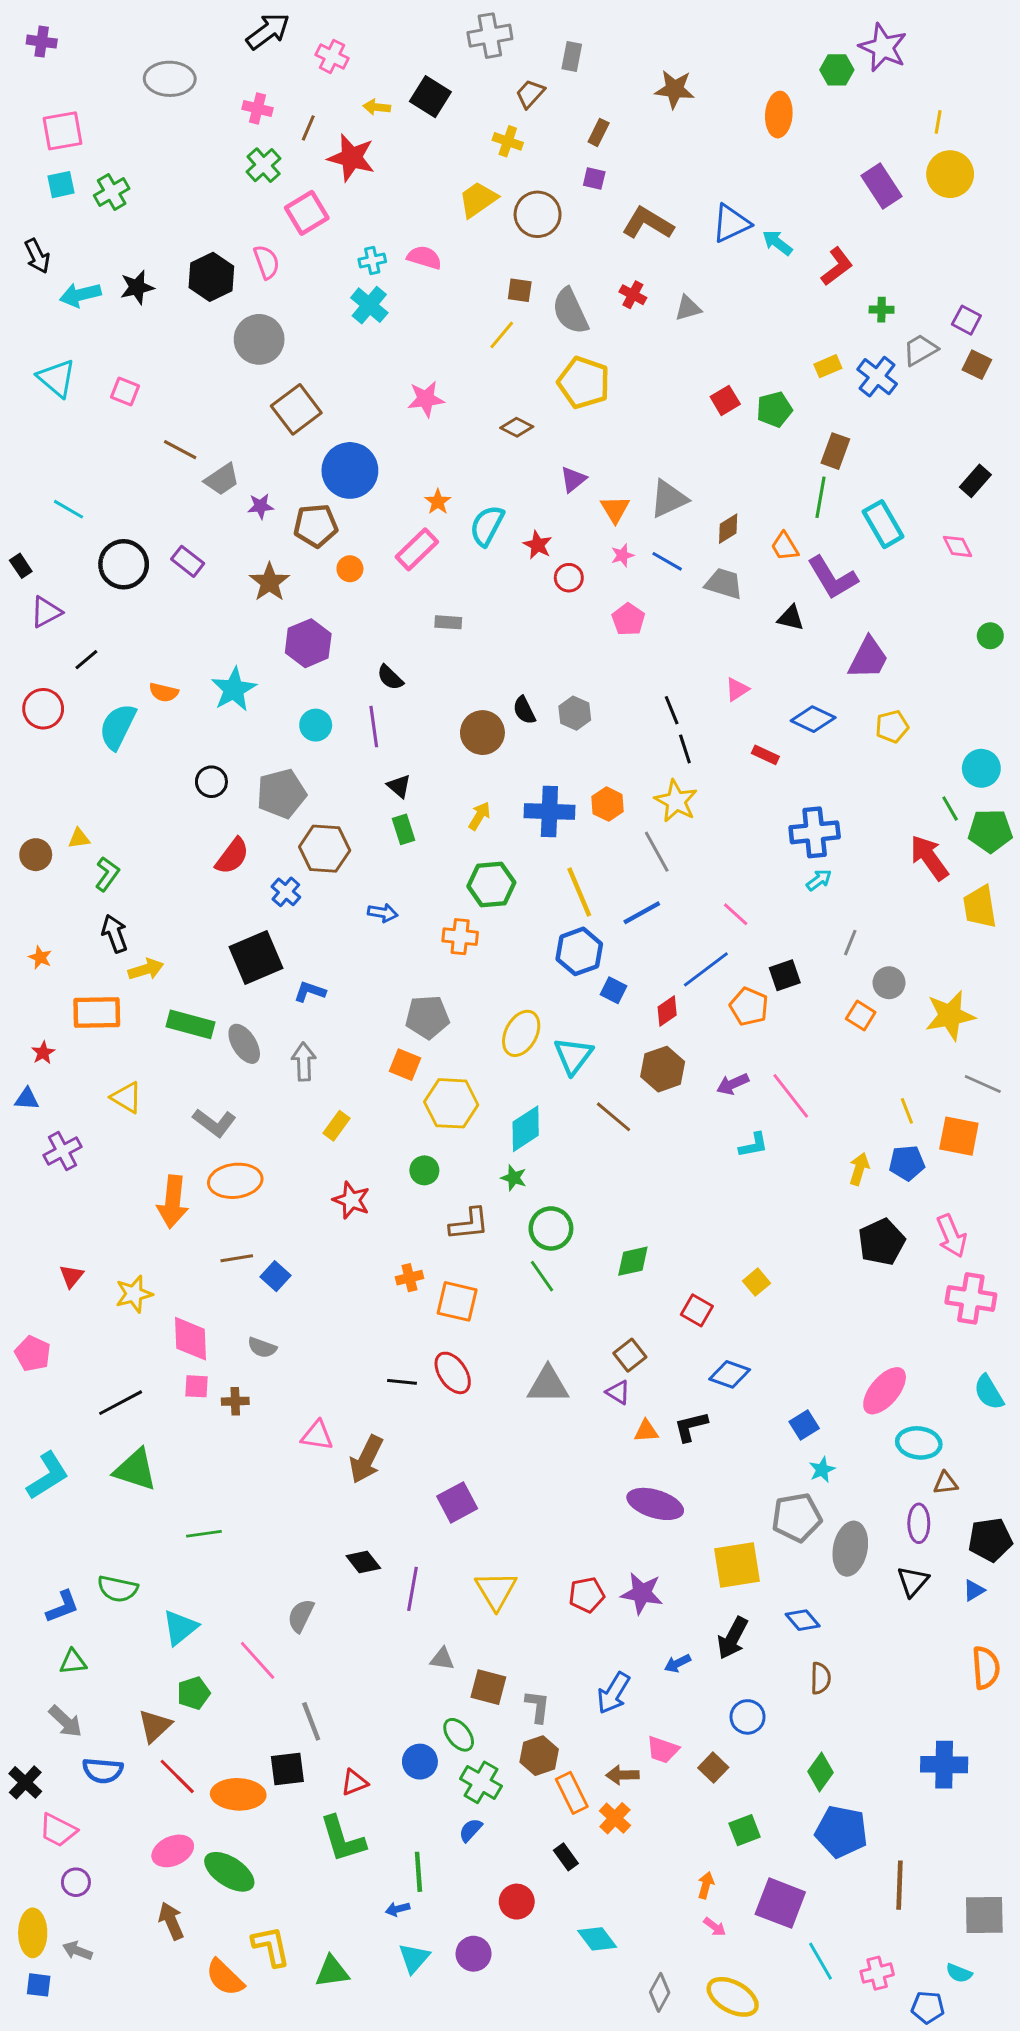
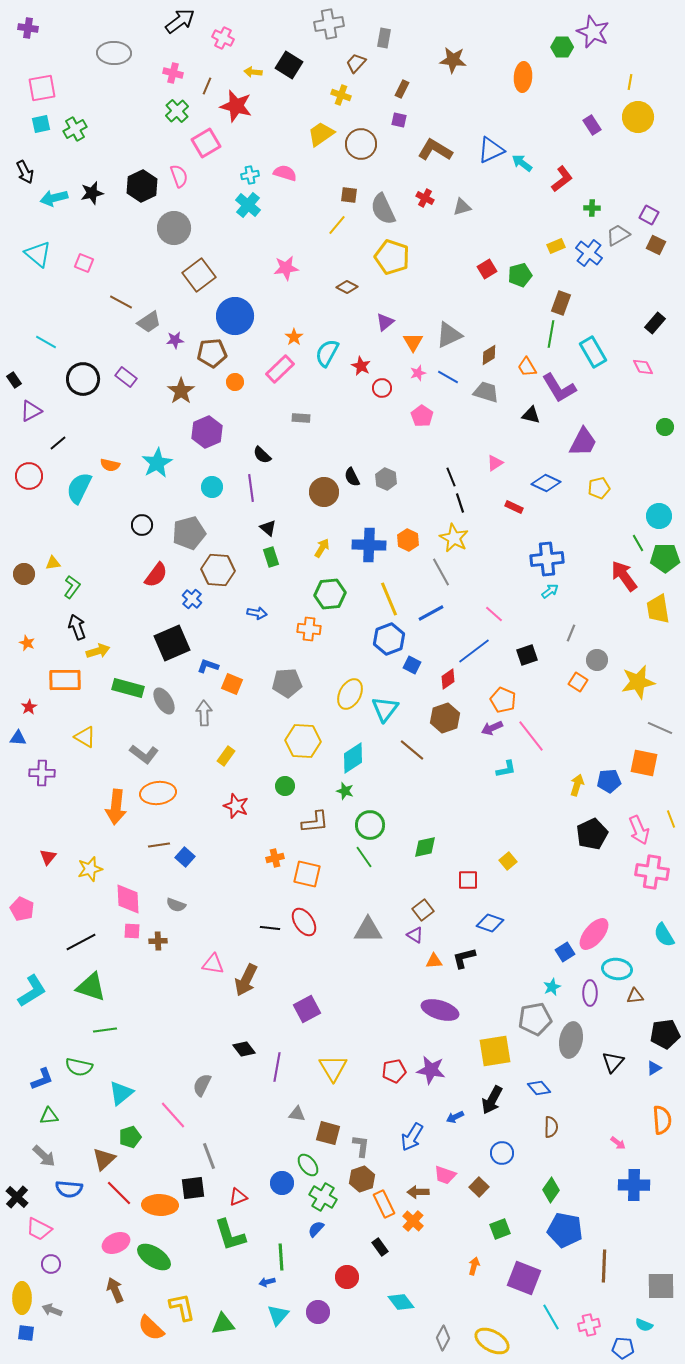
purple rectangle: (882, 186) -> (592, 125), size x0.7
orange pentagon: (749, 1007) -> (503, 700), moved
orange square: (405, 1065) -> (232, 684), moved
yellow line: (907, 1111) -> (671, 819), moved
purple cross: (62, 1151) -> (42, 773), turned 30
red square: (697, 1310) -> (468, 880), turned -30
blue square: (804, 1425) -> (565, 952), moved
purple ellipse: (919, 1523) -> (590, 993), moved
green line: (204, 1534) -> (105, 1030), moved
pink arrow: (715, 1927) -> (618, 1143), moved

